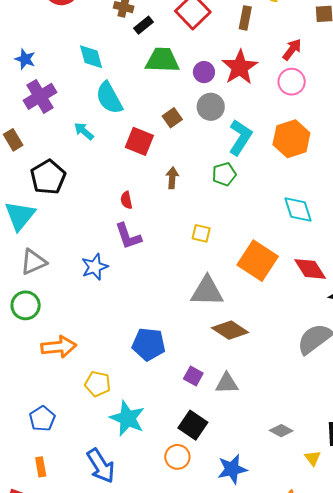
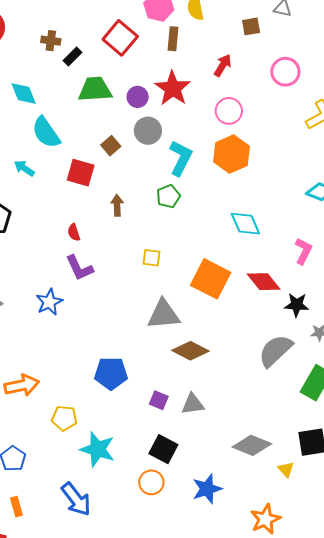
pink circle: (292, 82) -> (229, 111), moved
gray diamond: (281, 431) -> (252, 445), size x1.6

